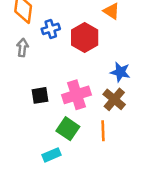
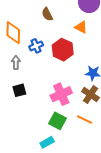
black square: (40, 95) -> (19, 90), moved
orange line: (103, 131) -> (85, 119), turned -56

